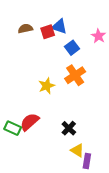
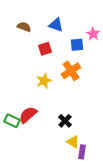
brown semicircle: (25, 29) -> (24, 27), turned 32
red square: (48, 32) -> (45, 49), moved
blue square: (72, 48) -> (77, 45), moved, turned 32

